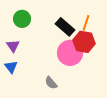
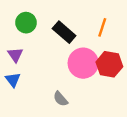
black rectangle: (65, 27) -> (64, 32), moved
red hexagon: (84, 42) -> (109, 64), moved

